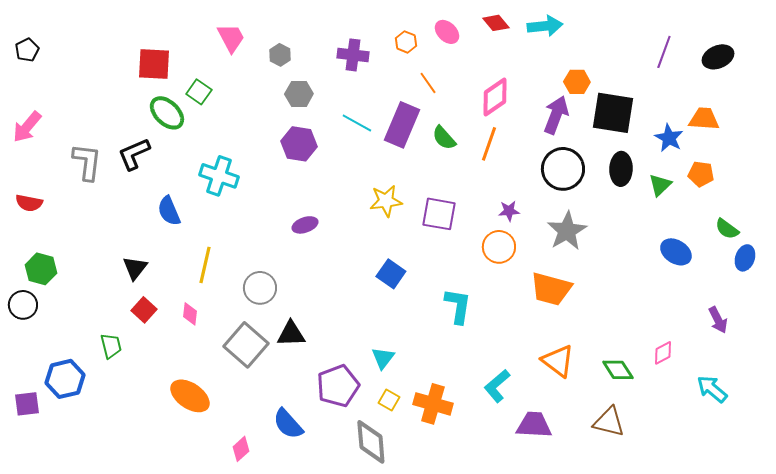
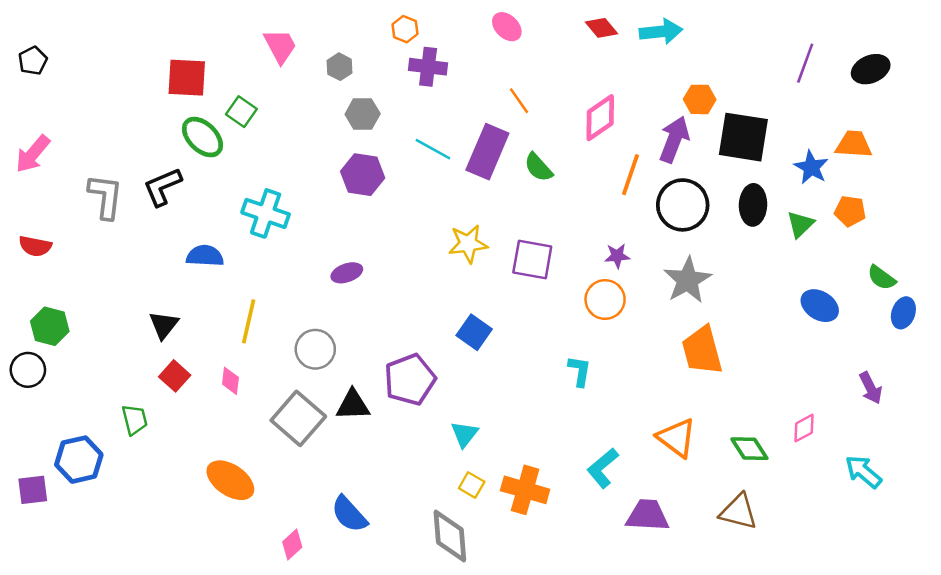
pink ellipse: (447, 32) -> (507, 27), moved
orange hexagon: (406, 42) -> (405, 29), moved
orange line: (489, 144) -> (631, 175), moved
blue semicircle: (169, 211) -> (205, 256), turned 116
purple ellipse: (305, 225) -> (347, 273), moved
orange trapezoid: (551, 289) -> (702, 350), moved, turned 60
cyan L-shape: (458, 306) -> (580, 371), moved, size x0.7
purple pentagon: (338, 386) -> (410, 380), moved

